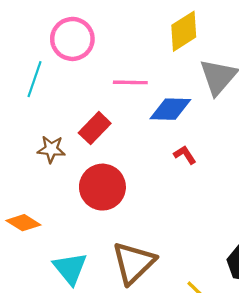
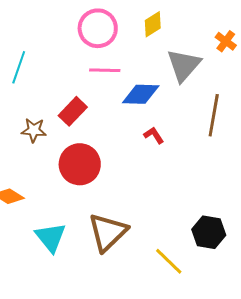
yellow diamond: (184, 31) -> (153, 24), size x0.7
pink circle: (72, 39) -> (98, 28), moved

